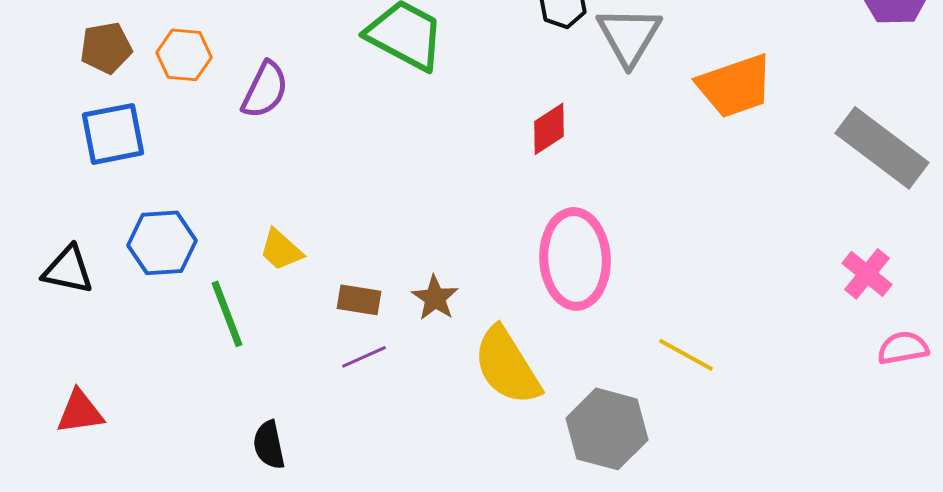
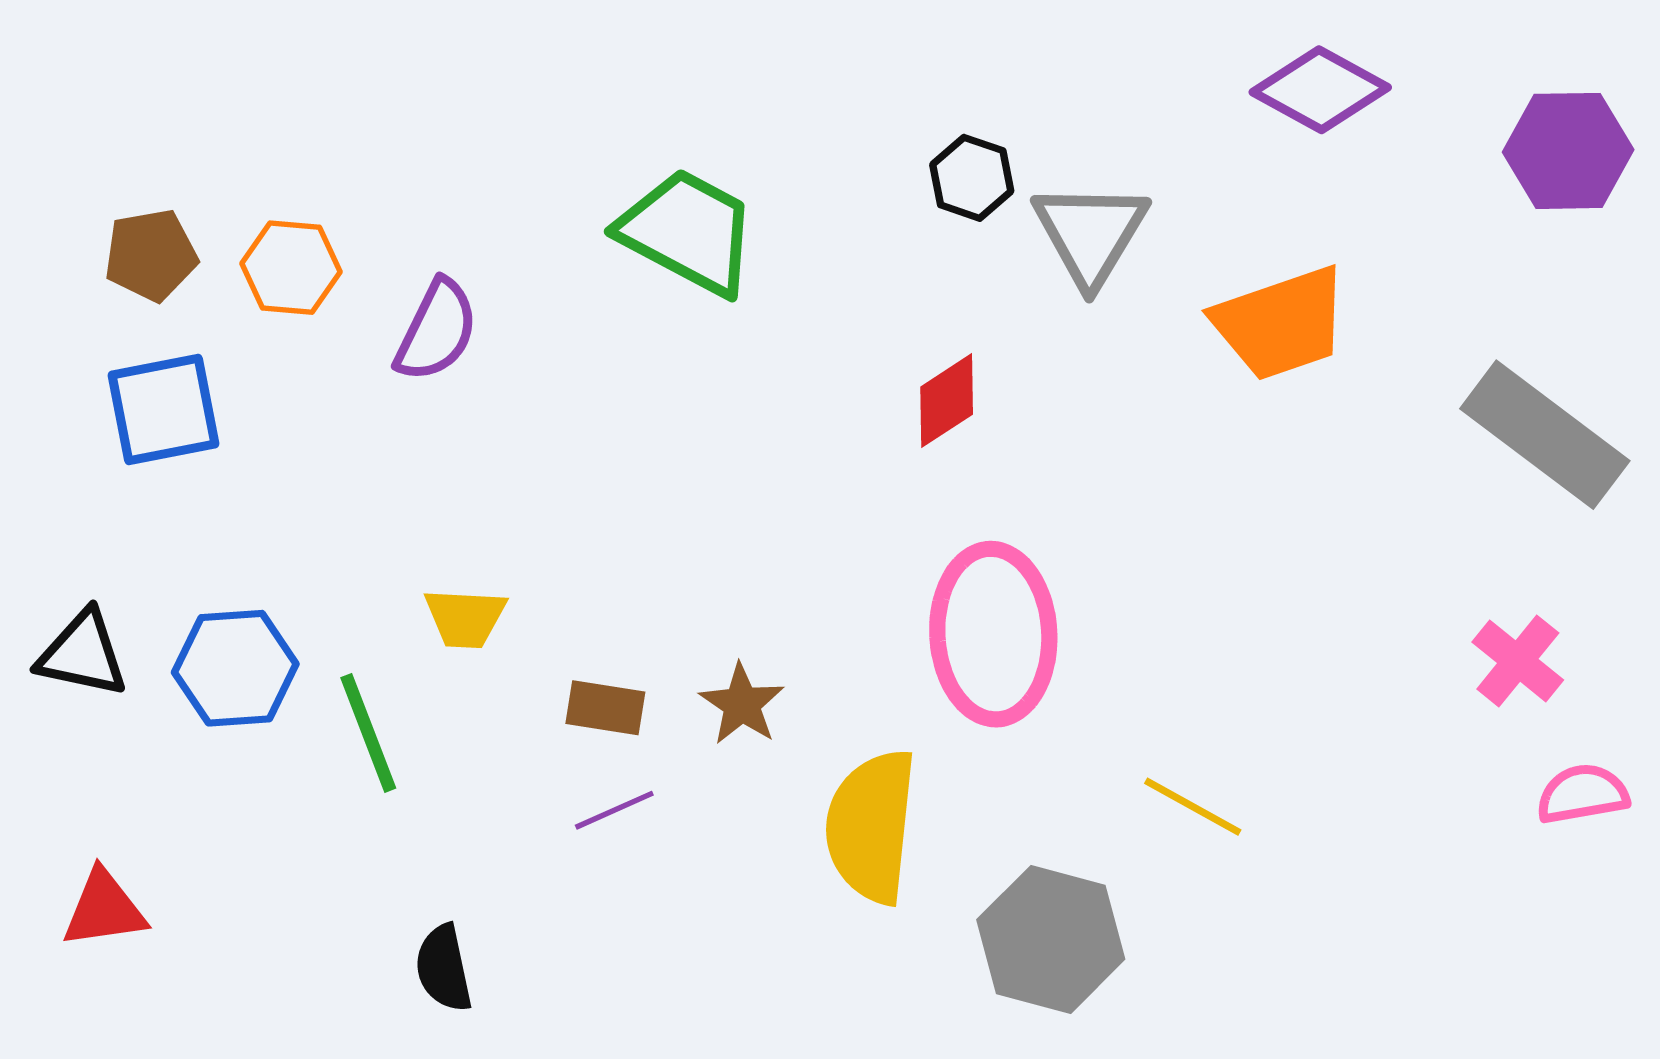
blue hexagon: (162, 243) -> (235, 668), moved
yellow trapezoid: (281, 250) -> (465, 618), turned -39
yellow semicircle: (507, 366) -> (871, 826), turned 38

